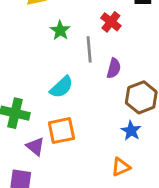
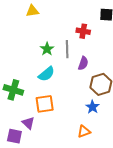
red cross: (111, 22) -> (83, 31), turned -32
green star: (60, 30) -> (47, 49), moved
purple triangle: (35, 146) -> (28, 123), moved

